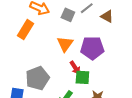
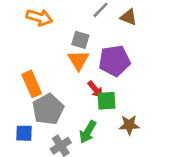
gray square: (68, 15) -> (80, 40), moved
orange rectangle: (25, 30) -> (32, 84), moved, turned -48

